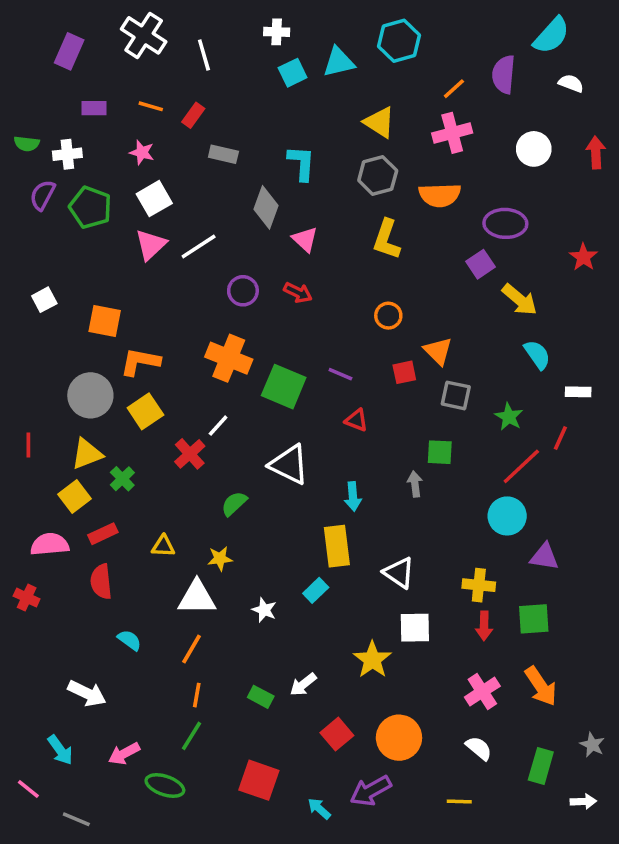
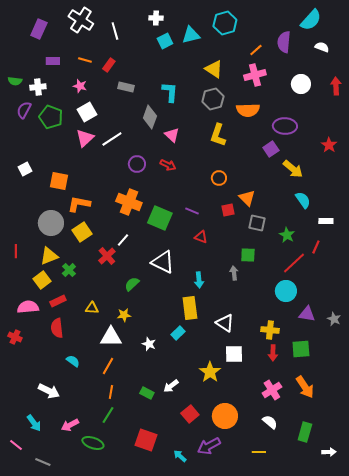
gray star: (592, 745) -> (334, 319), moved

